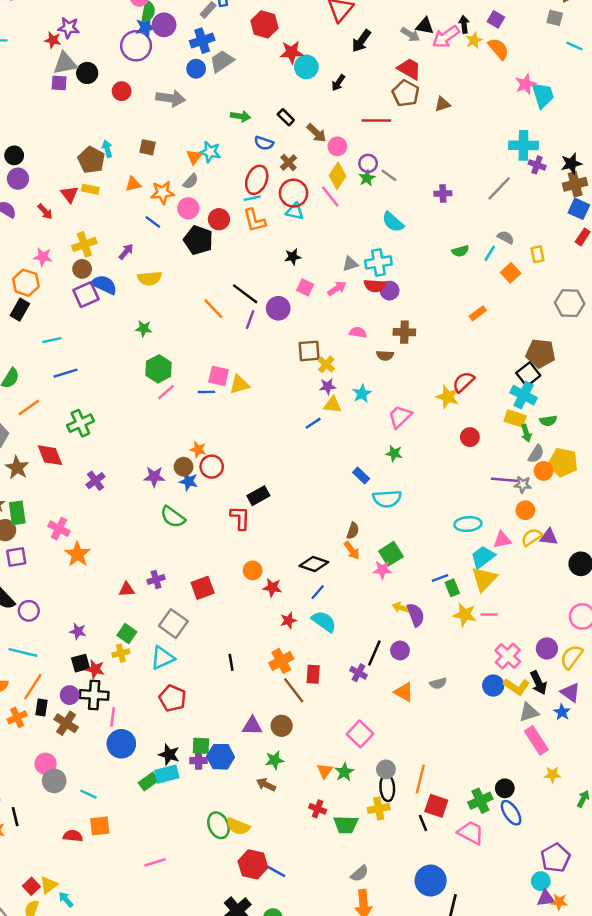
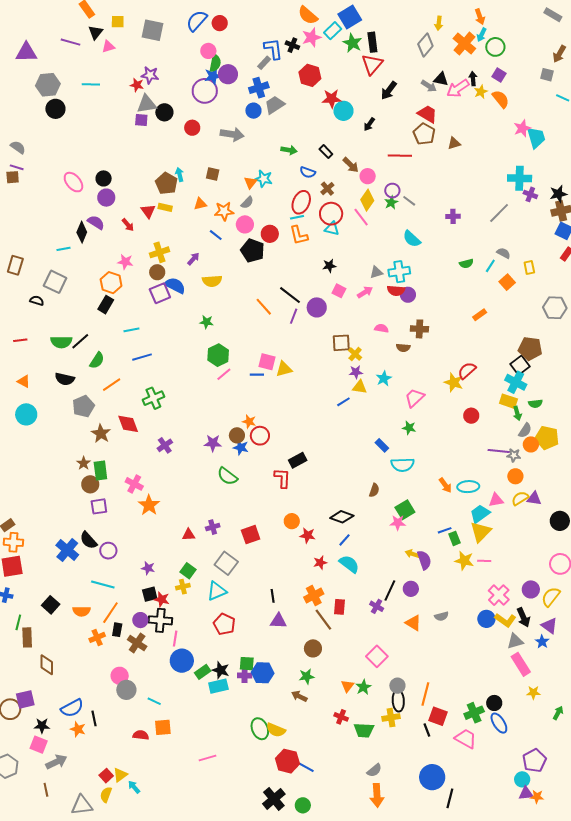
orange arrow: (352, 550) -> (445, 485), moved
purple triangle: (252, 726) -> (278, 621), moved
green rectangle: (148, 782) -> (203, 672), moved

